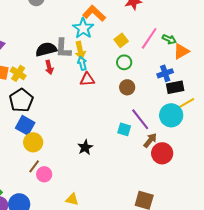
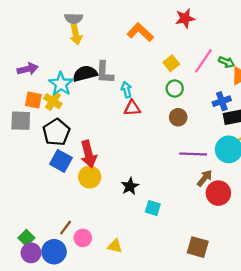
cyan star: (83, 28) -> (61, 84), moved
yellow arrow: (80, 50) -> (76, 34), moved
red arrow: (49, 67) -> (89, 154), moved, size x1.6
purple line: (140, 119) -> (193, 154), turned -50
cyan square: (124, 129) -> (153, 208), moved
yellow circle: (33, 142) -> (90, 177), moved
brown line: (34, 166) -> (66, 228), moved
pink circle: (44, 174) -> (83, 238), moved

